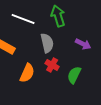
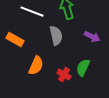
red cross: (52, 65) -> (64, 75), moved

